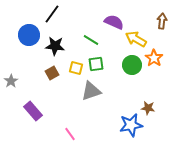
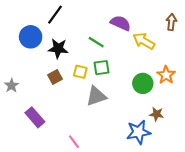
orange star: (154, 58) -> (166, 75), moved
green circle: (132, 65) -> (143, 83), moved

